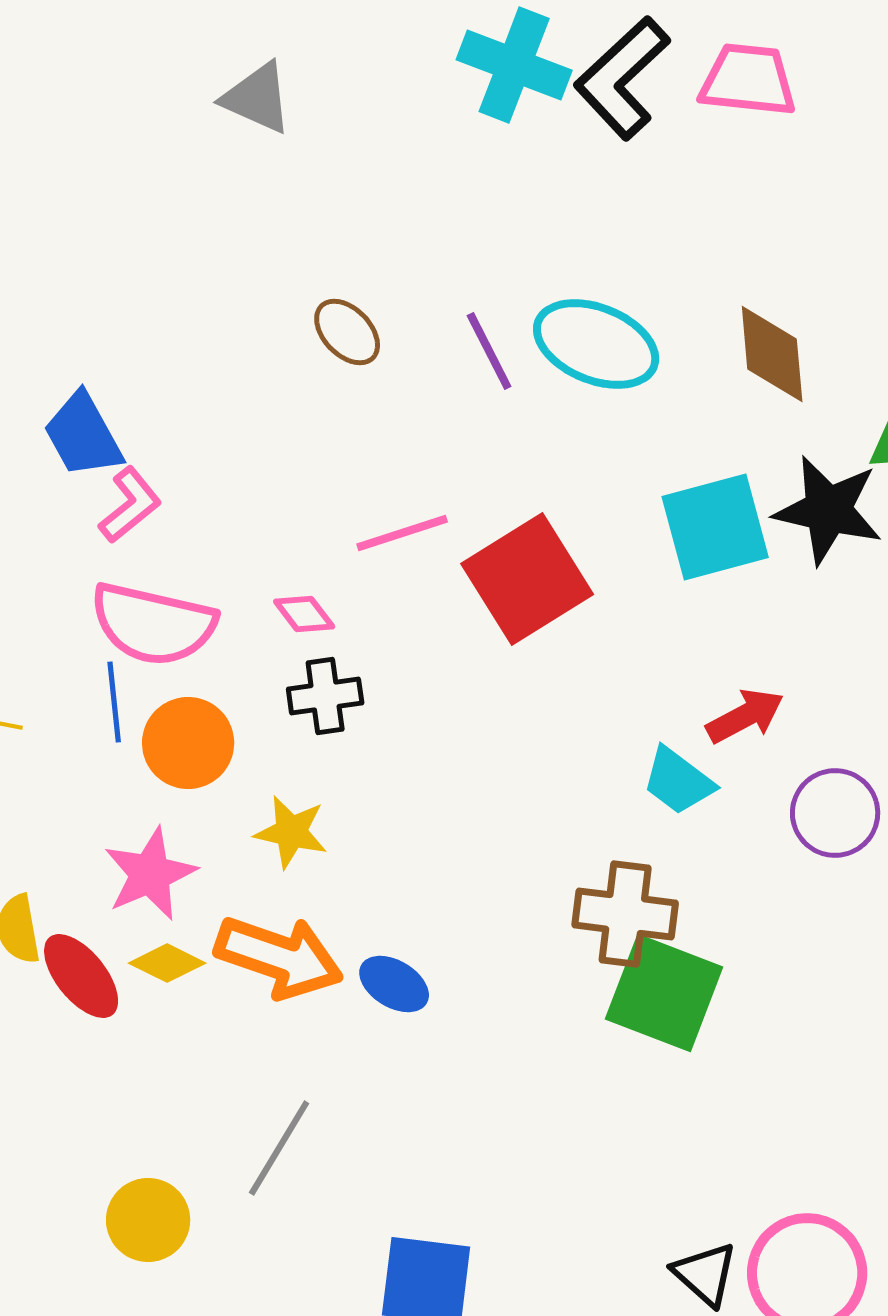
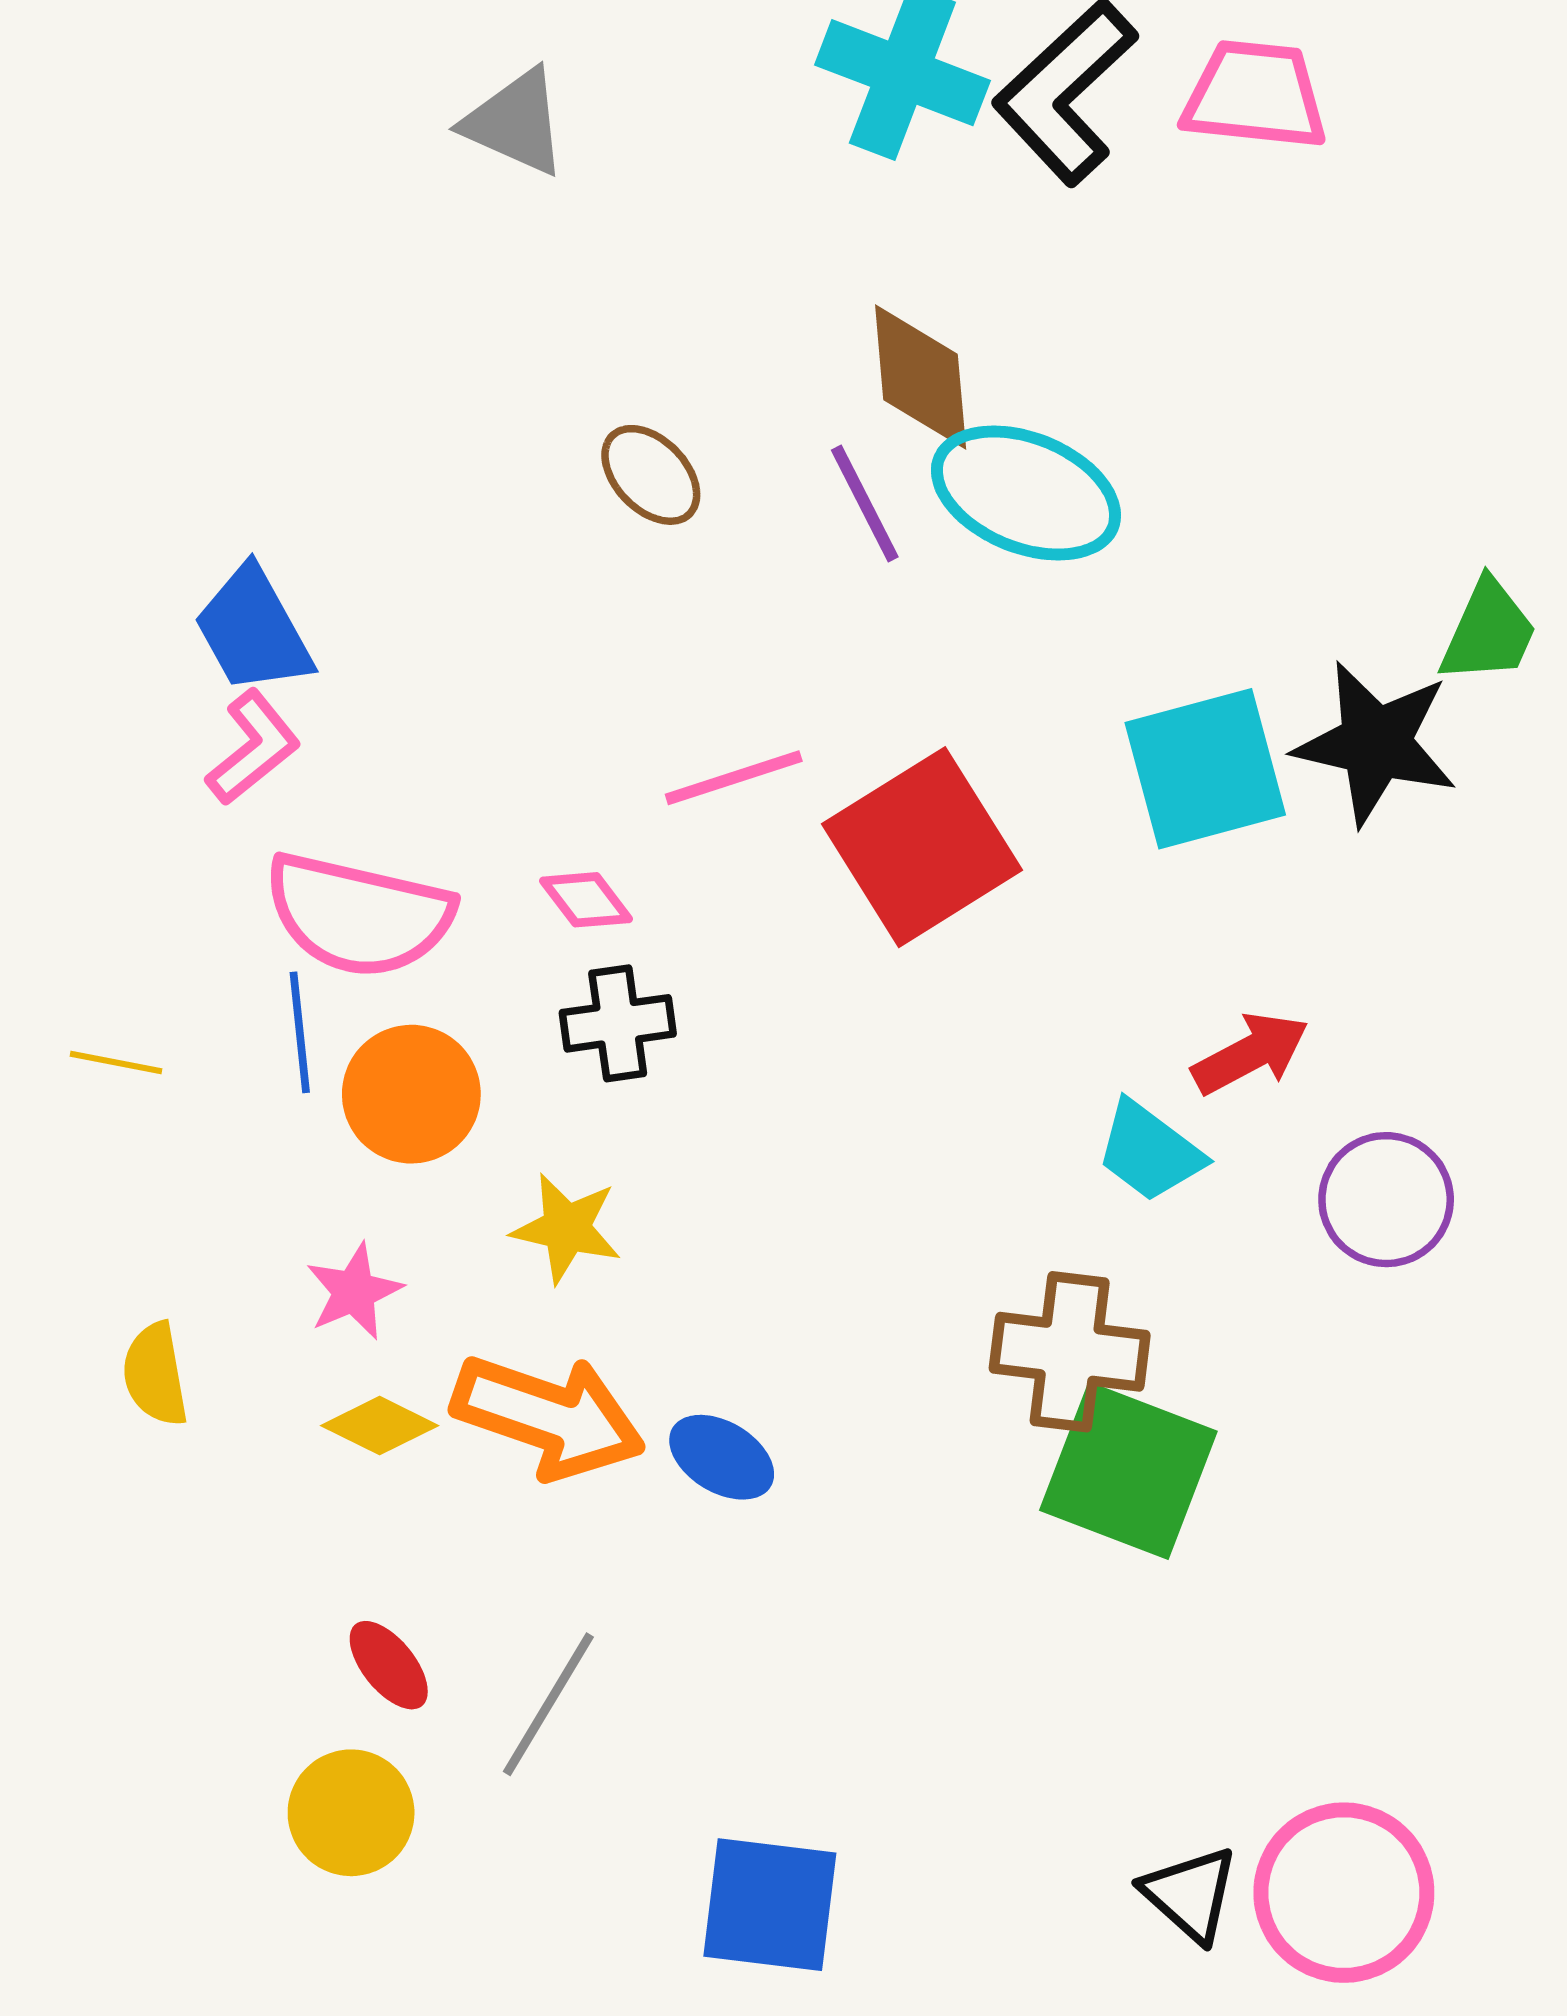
brown diamond: (772, 354) -> (921, 377), moved
pink L-shape: (130, 505) -> (253, 748), moved
pink star: (150, 874) -> (354, 1291), size x0.7
red ellipse: (81, 976) -> (389, 1665), moved, size x0.7

